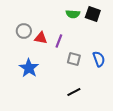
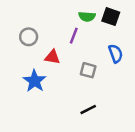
red triangle: (41, 38) -> (52, 57), moved
purple line: (59, 41) -> (74, 36), moved
blue semicircle: (99, 59) -> (116, 53), moved

